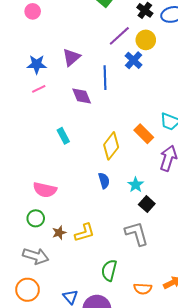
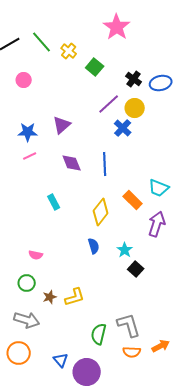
blue line: (105, 78) -> (105, 164), moved
pink semicircle: (45, 190) -> (36, 255), size x0.6
gray L-shape: (137, 234) -> (129, 325), moved

